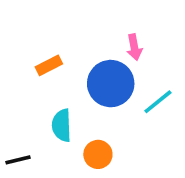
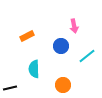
blue circle: (111, 84) -> (61, 46), size x0.6
orange circle: (98, 154) -> (63, 85), moved

